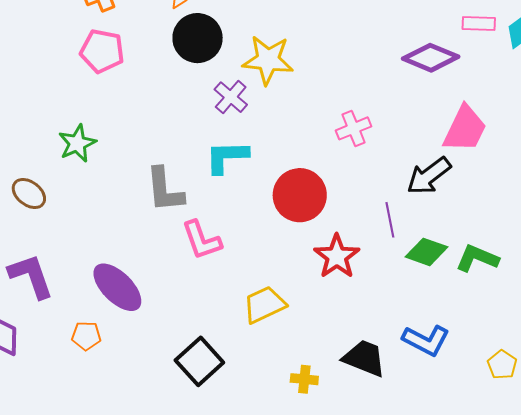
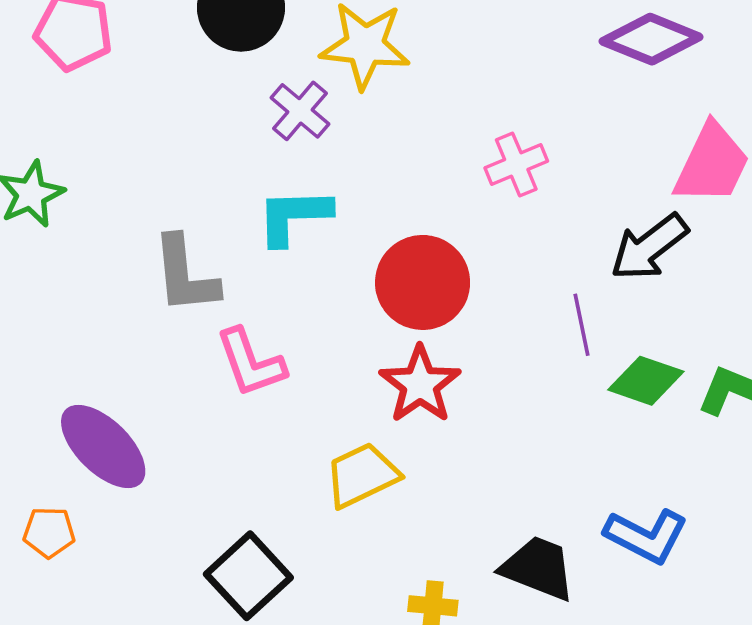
red star: (337, 256) -> (420, 385), moved

